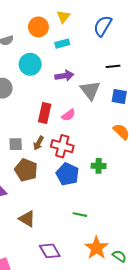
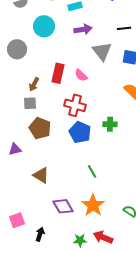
purple arrow: (64, 76) -> (83, 29), moved
pink semicircle: (68, 115) -> (81, 75), turned 80
brown arrow: (38, 143) -> (34, 84), moved
green line: (80, 215) -> (92, 171), turned 48
orange star: (96, 248) -> (93, 205), moved

